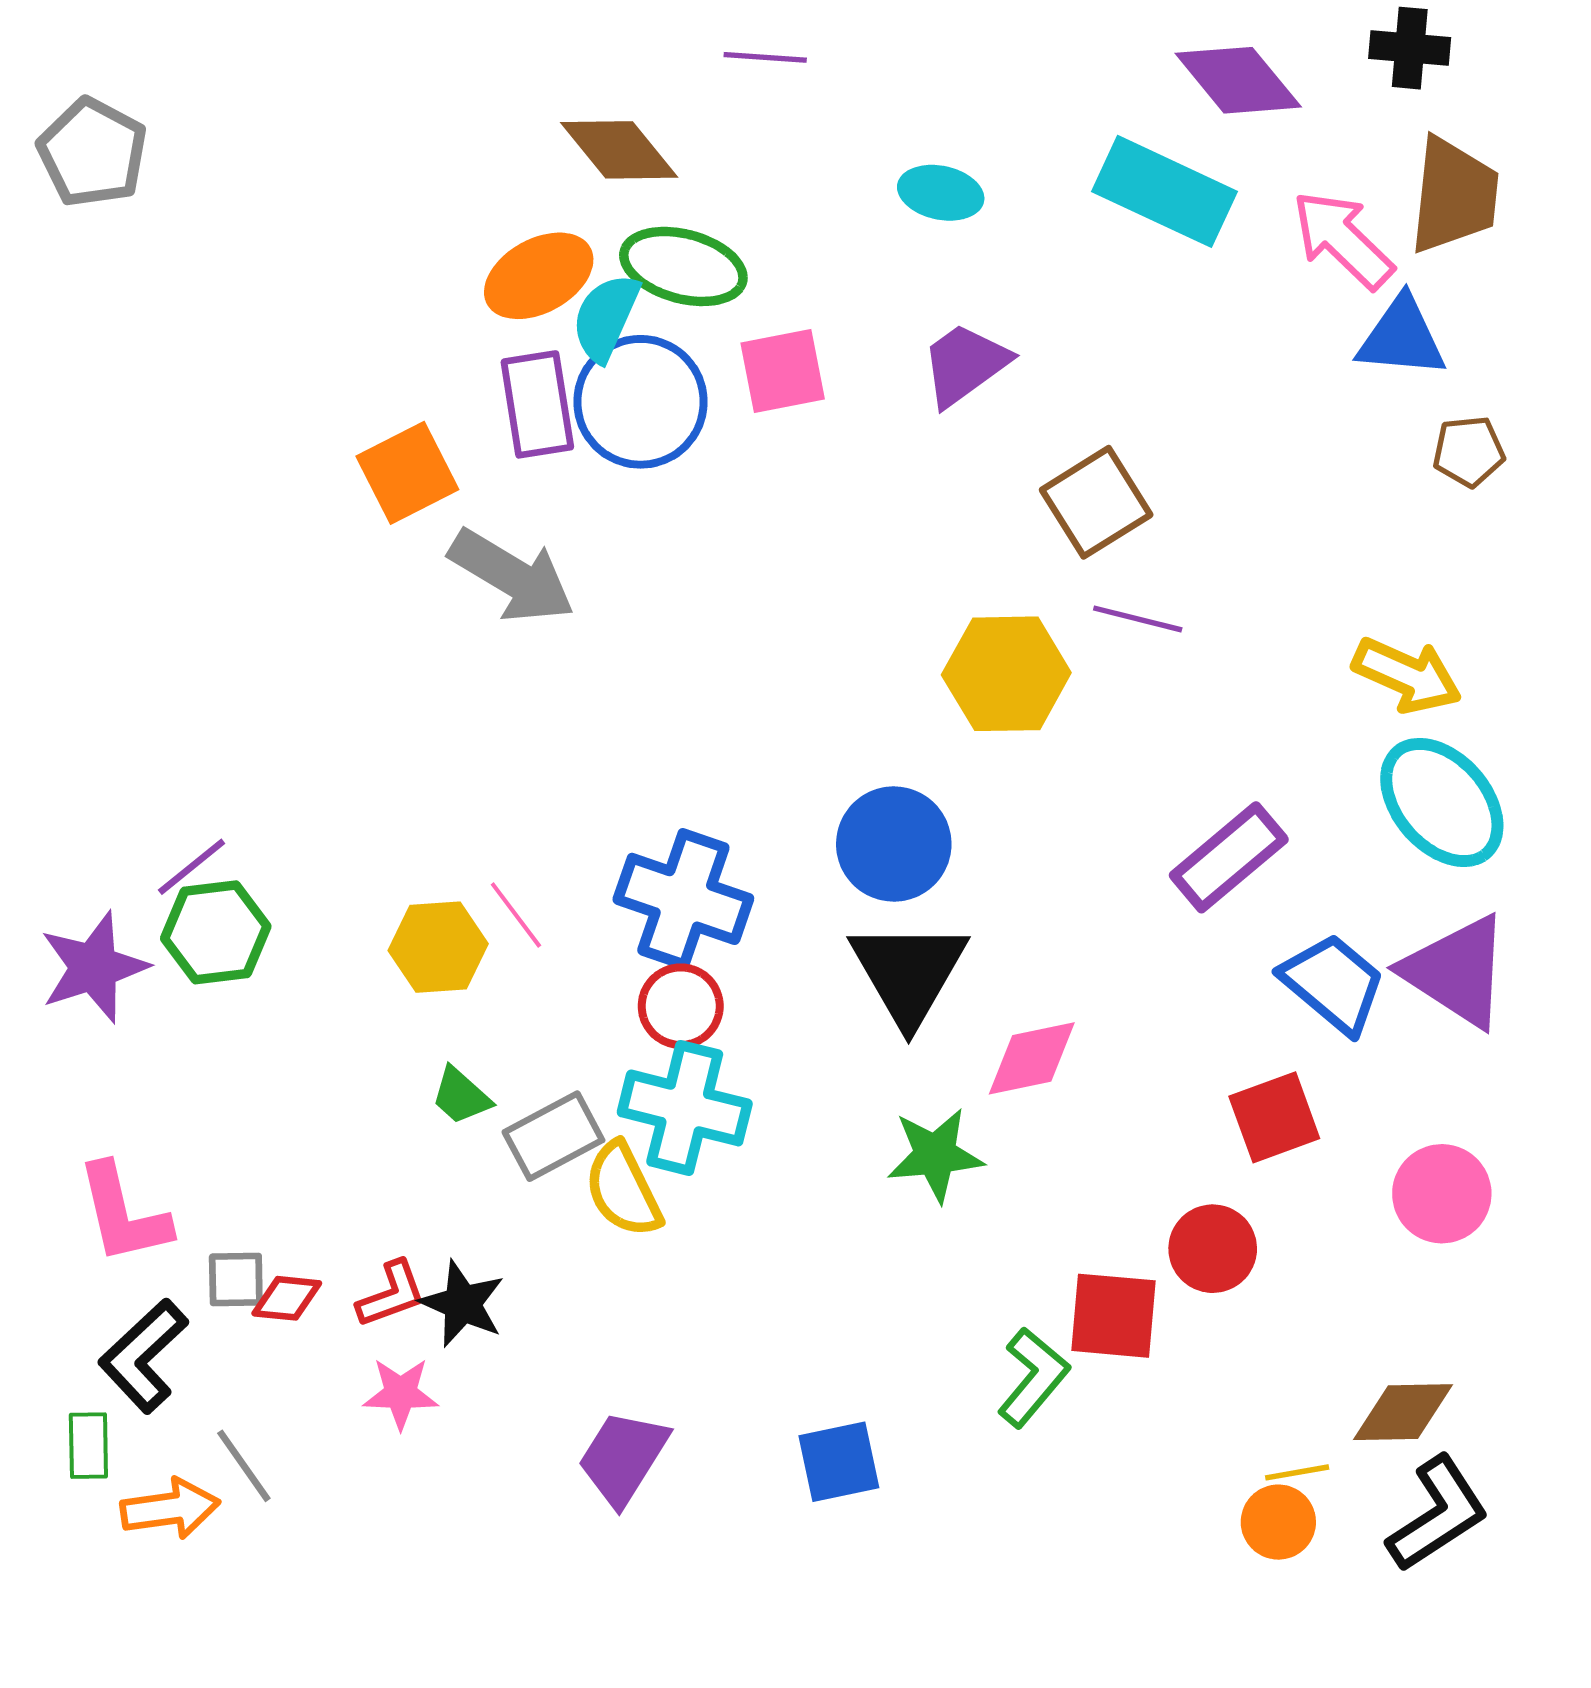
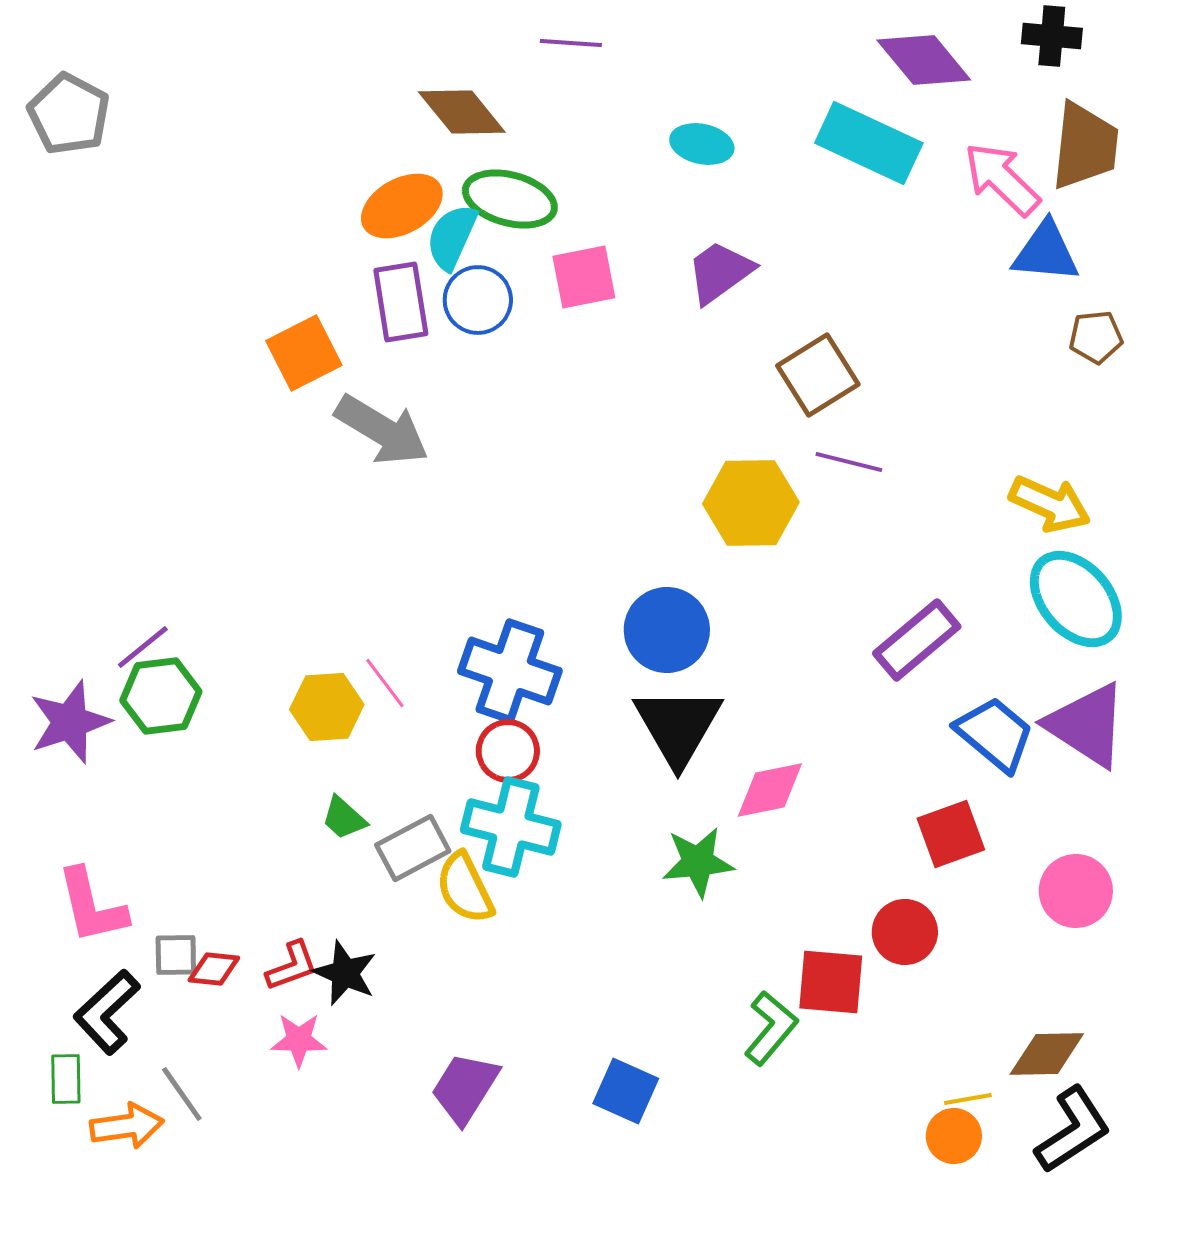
blue circle: (641, 402) -> (478, 300), size x0.7
blue square: (839, 1462) -> (626, 1091), turned 36

